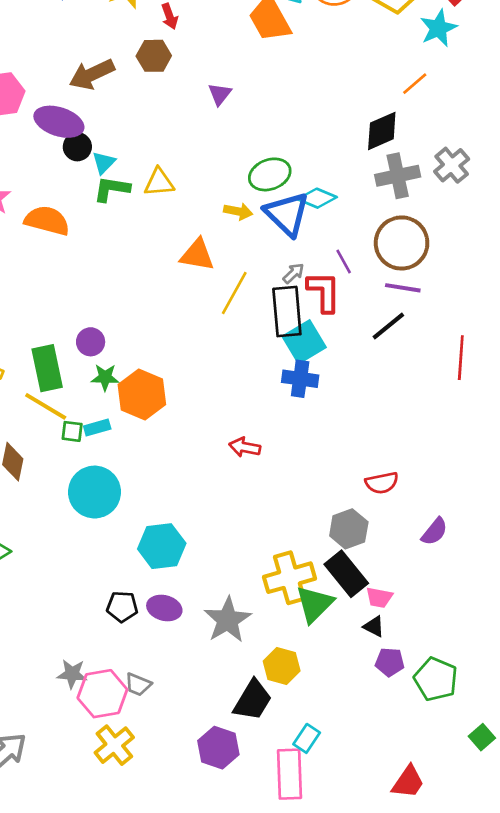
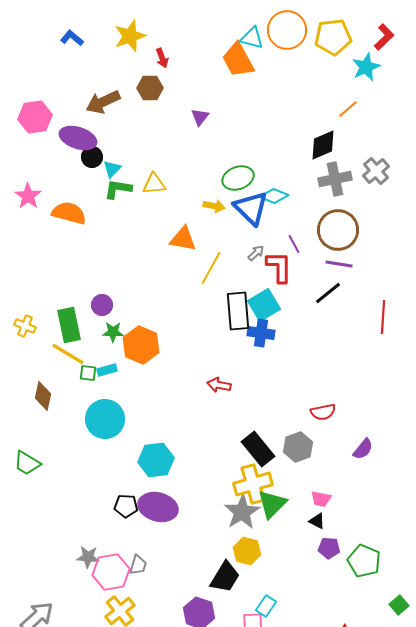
black rectangle: (287, 311) -> (238, 311), moved
black rectangle: (346, 574) -> (258, 449), moved
purple ellipse: (164, 608) -> (158, 507), size x1.5
gray star: (228, 620) -> (242, 512), moved
gray trapezoid: (138, 684) -> (138, 565), turned -95

